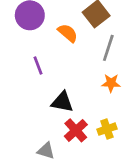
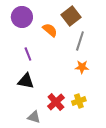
black triangle: (62, 102) -> (26, 81), moved

